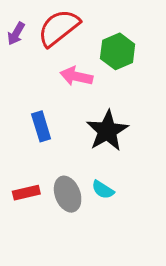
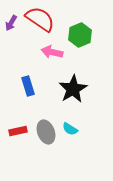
red semicircle: (59, 28) -> (40, 19), turned 72

